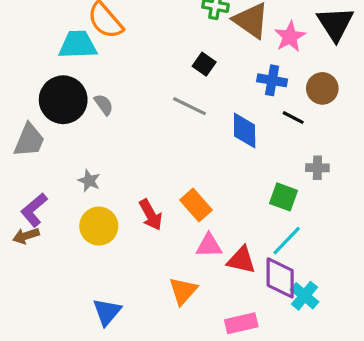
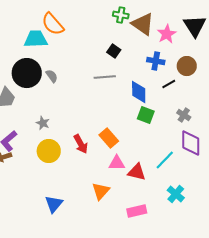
gray line: (189, 106) -> (105, 77), turned -30
black line: (293, 118) -> (169, 84), turned -56
gray cross: (317, 168) -> (184, 115), turned 32
green square: (283, 197) -> (146, 115), moved
purple diamond: (280, 278) -> (191, 143), moved

